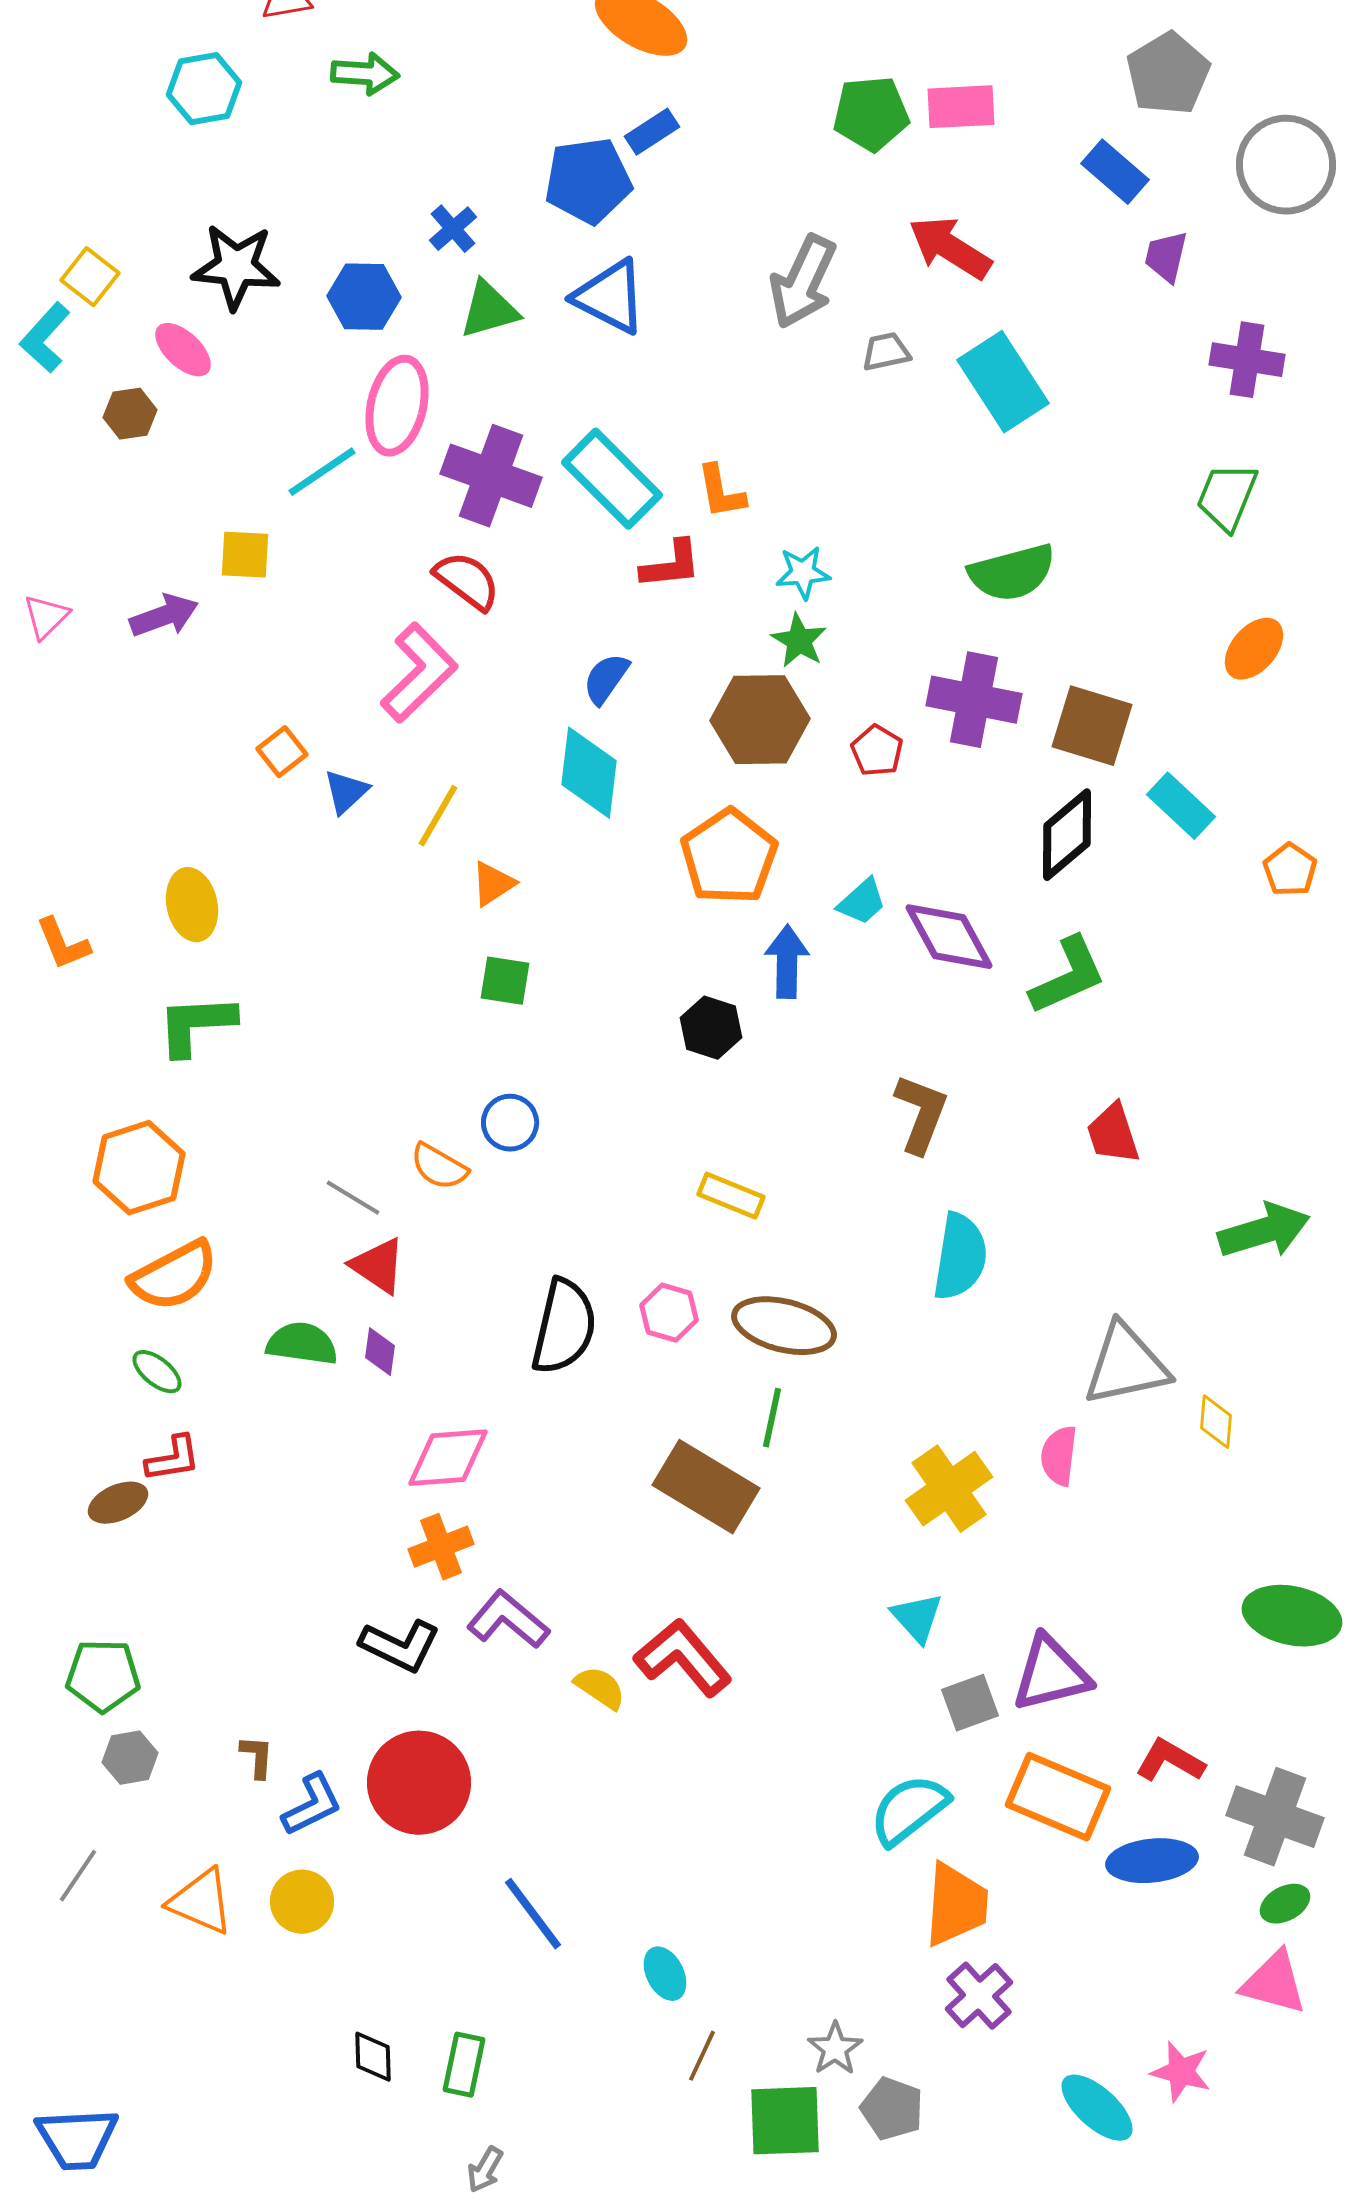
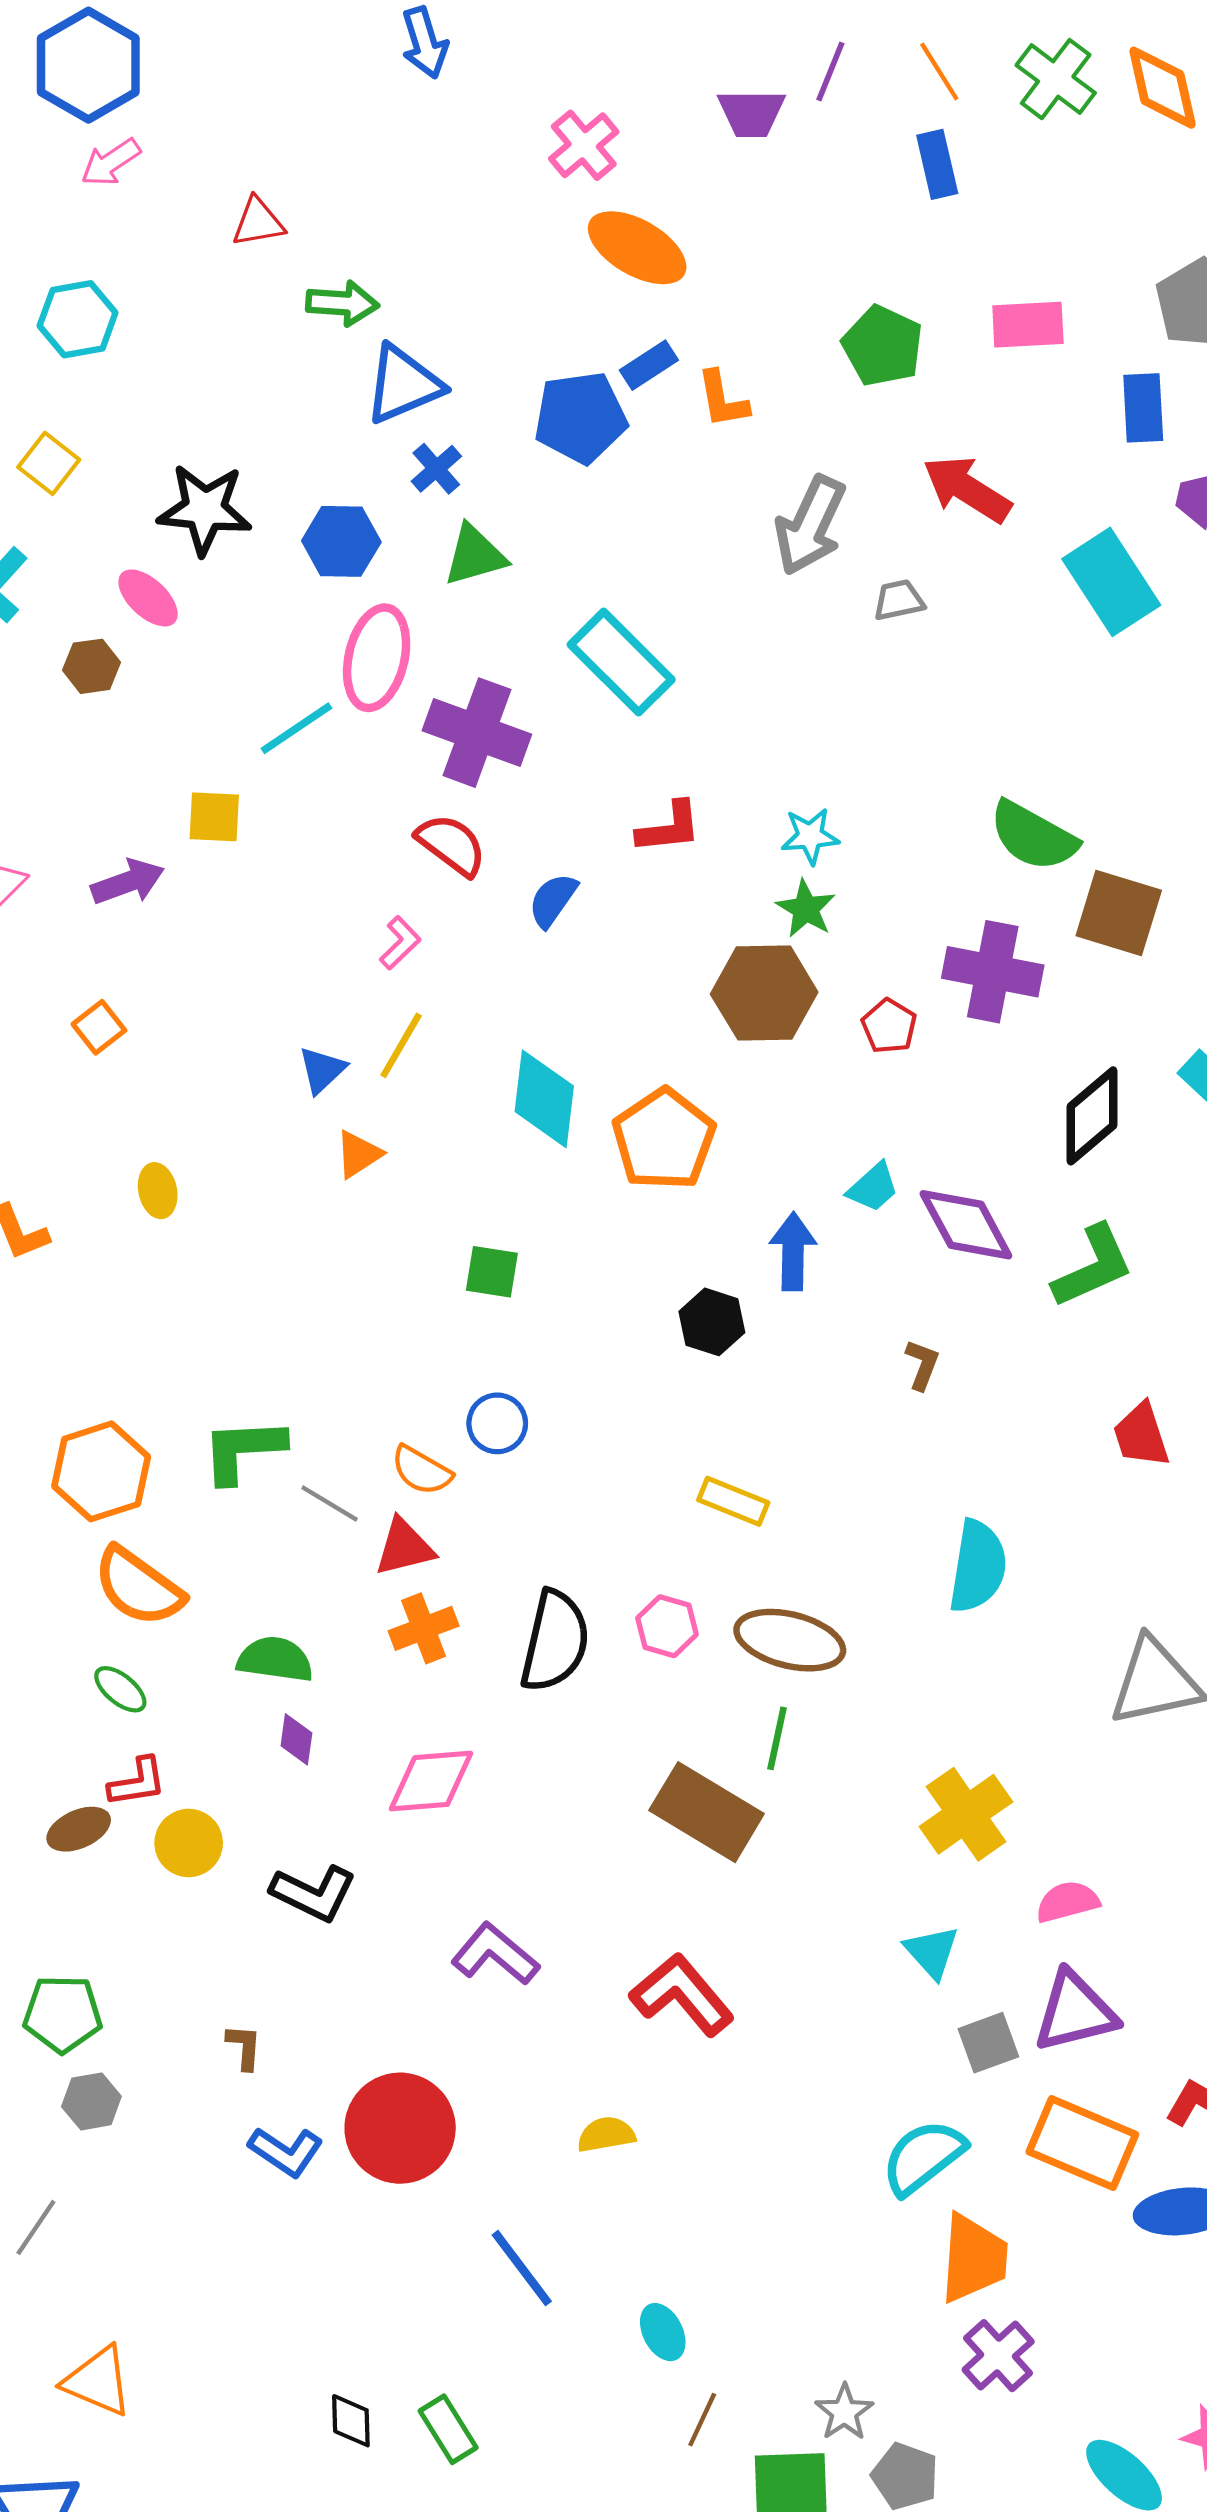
cyan hexagon: (204, 89) -> (78, 319), moved
pink rectangle: (961, 107) -> (1028, 325), moved
green pentagon: (871, 114) -> (883, 346), turned 30
blue rectangle: (1115, 172) -> (1143, 408), turned 46
yellow square: (90, 277) -> (49, 463), moved
blue triangle: (610, 297) -> (403, 384), moved, turned -50
cyan rectangle: (1003, 382) -> (1111, 582), moved
cyan rectangle: (612, 479) -> (621, 662), moved
orange L-shape: (721, 492) -> (723, 399), moved
green semicircle: (1012, 573) -> (1033, 836), turned 44
pink L-shape: (419, 673) -> (400, 943), size x0.5
blue semicircle: (606, 679) -> (553, 900), moved
brown square: (1092, 726) -> (1119, 913), moved
orange square: (282, 752) -> (99, 1027), moved
cyan diamond: (589, 773) -> (544, 1099), moved
yellow line: (438, 816) -> (401, 1045), moved
orange pentagon: (729, 857) -> (664, 1139), moved
orange triangle: (493, 884) -> (358, 1154), moved
yellow ellipse: (192, 905) -> (158, 1191), size x0.7
green L-shape: (196, 1025) -> (243, 1450), moved
brown L-shape: (921, 1114) -> (922, 1365), moved, size x0.6
red triangle: (378, 1266) -> (404, 1547), moved, turned -48
orange semicircle: (174, 1276) -> (138, 1587), turned 64
purple diamond: (380, 1352) -> (296, 1739), moved
pink semicircle: (1059, 1456) -> (1067, 1902), moved, turned 68
orange cross: (441, 1547) -> (424, 1628), moved
black L-shape: (400, 1646) -> (314, 1893), moved
yellow semicircle: (600, 1688) -> (606, 2135), moved, turned -44
brown L-shape: (257, 1757) -> (244, 2047), moved
blue L-shape: (312, 1805) -> (286, 2152), turned 60
orange triangle: (201, 1902) -> (98, 2381), moved
yellow circle: (302, 1902) -> (189, 1843), moved
green rectangle: (464, 2065) -> (448, 2429), turned -44

